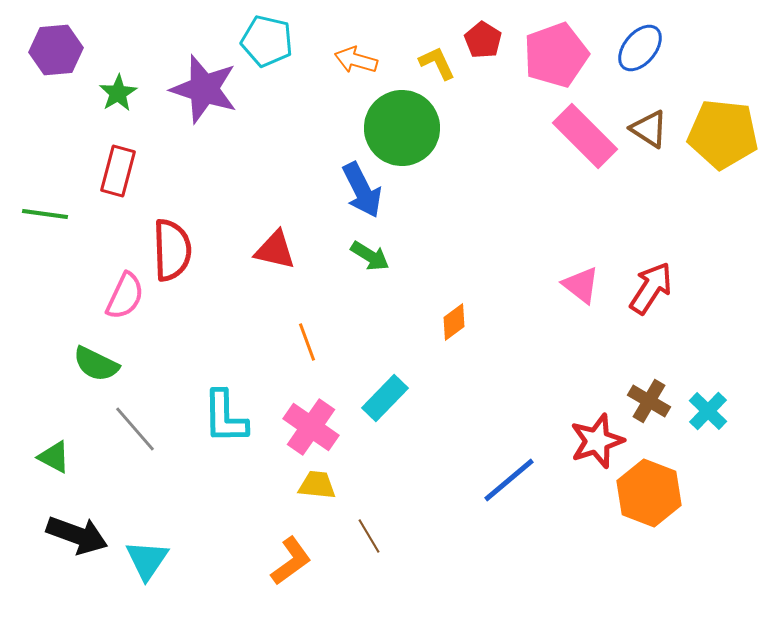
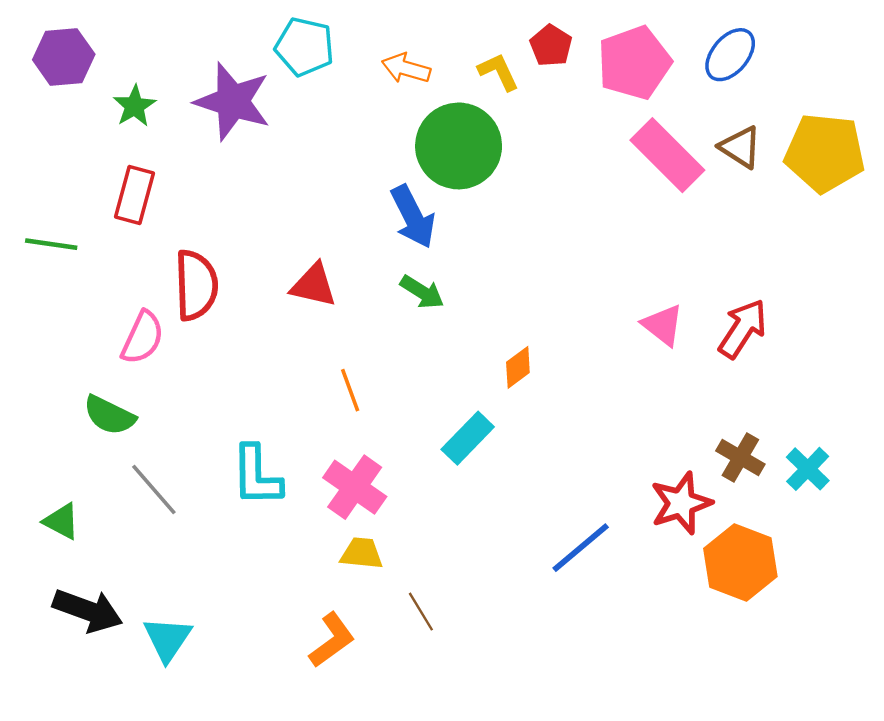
cyan rectangle: (385, 398) -> (468, 438), moved

